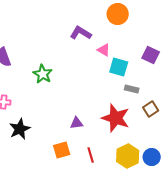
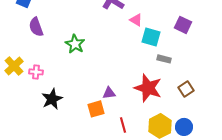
brown square: (151, 109) -> (186, 89), moved
orange square: (62, 150) -> (96, 109), moved

